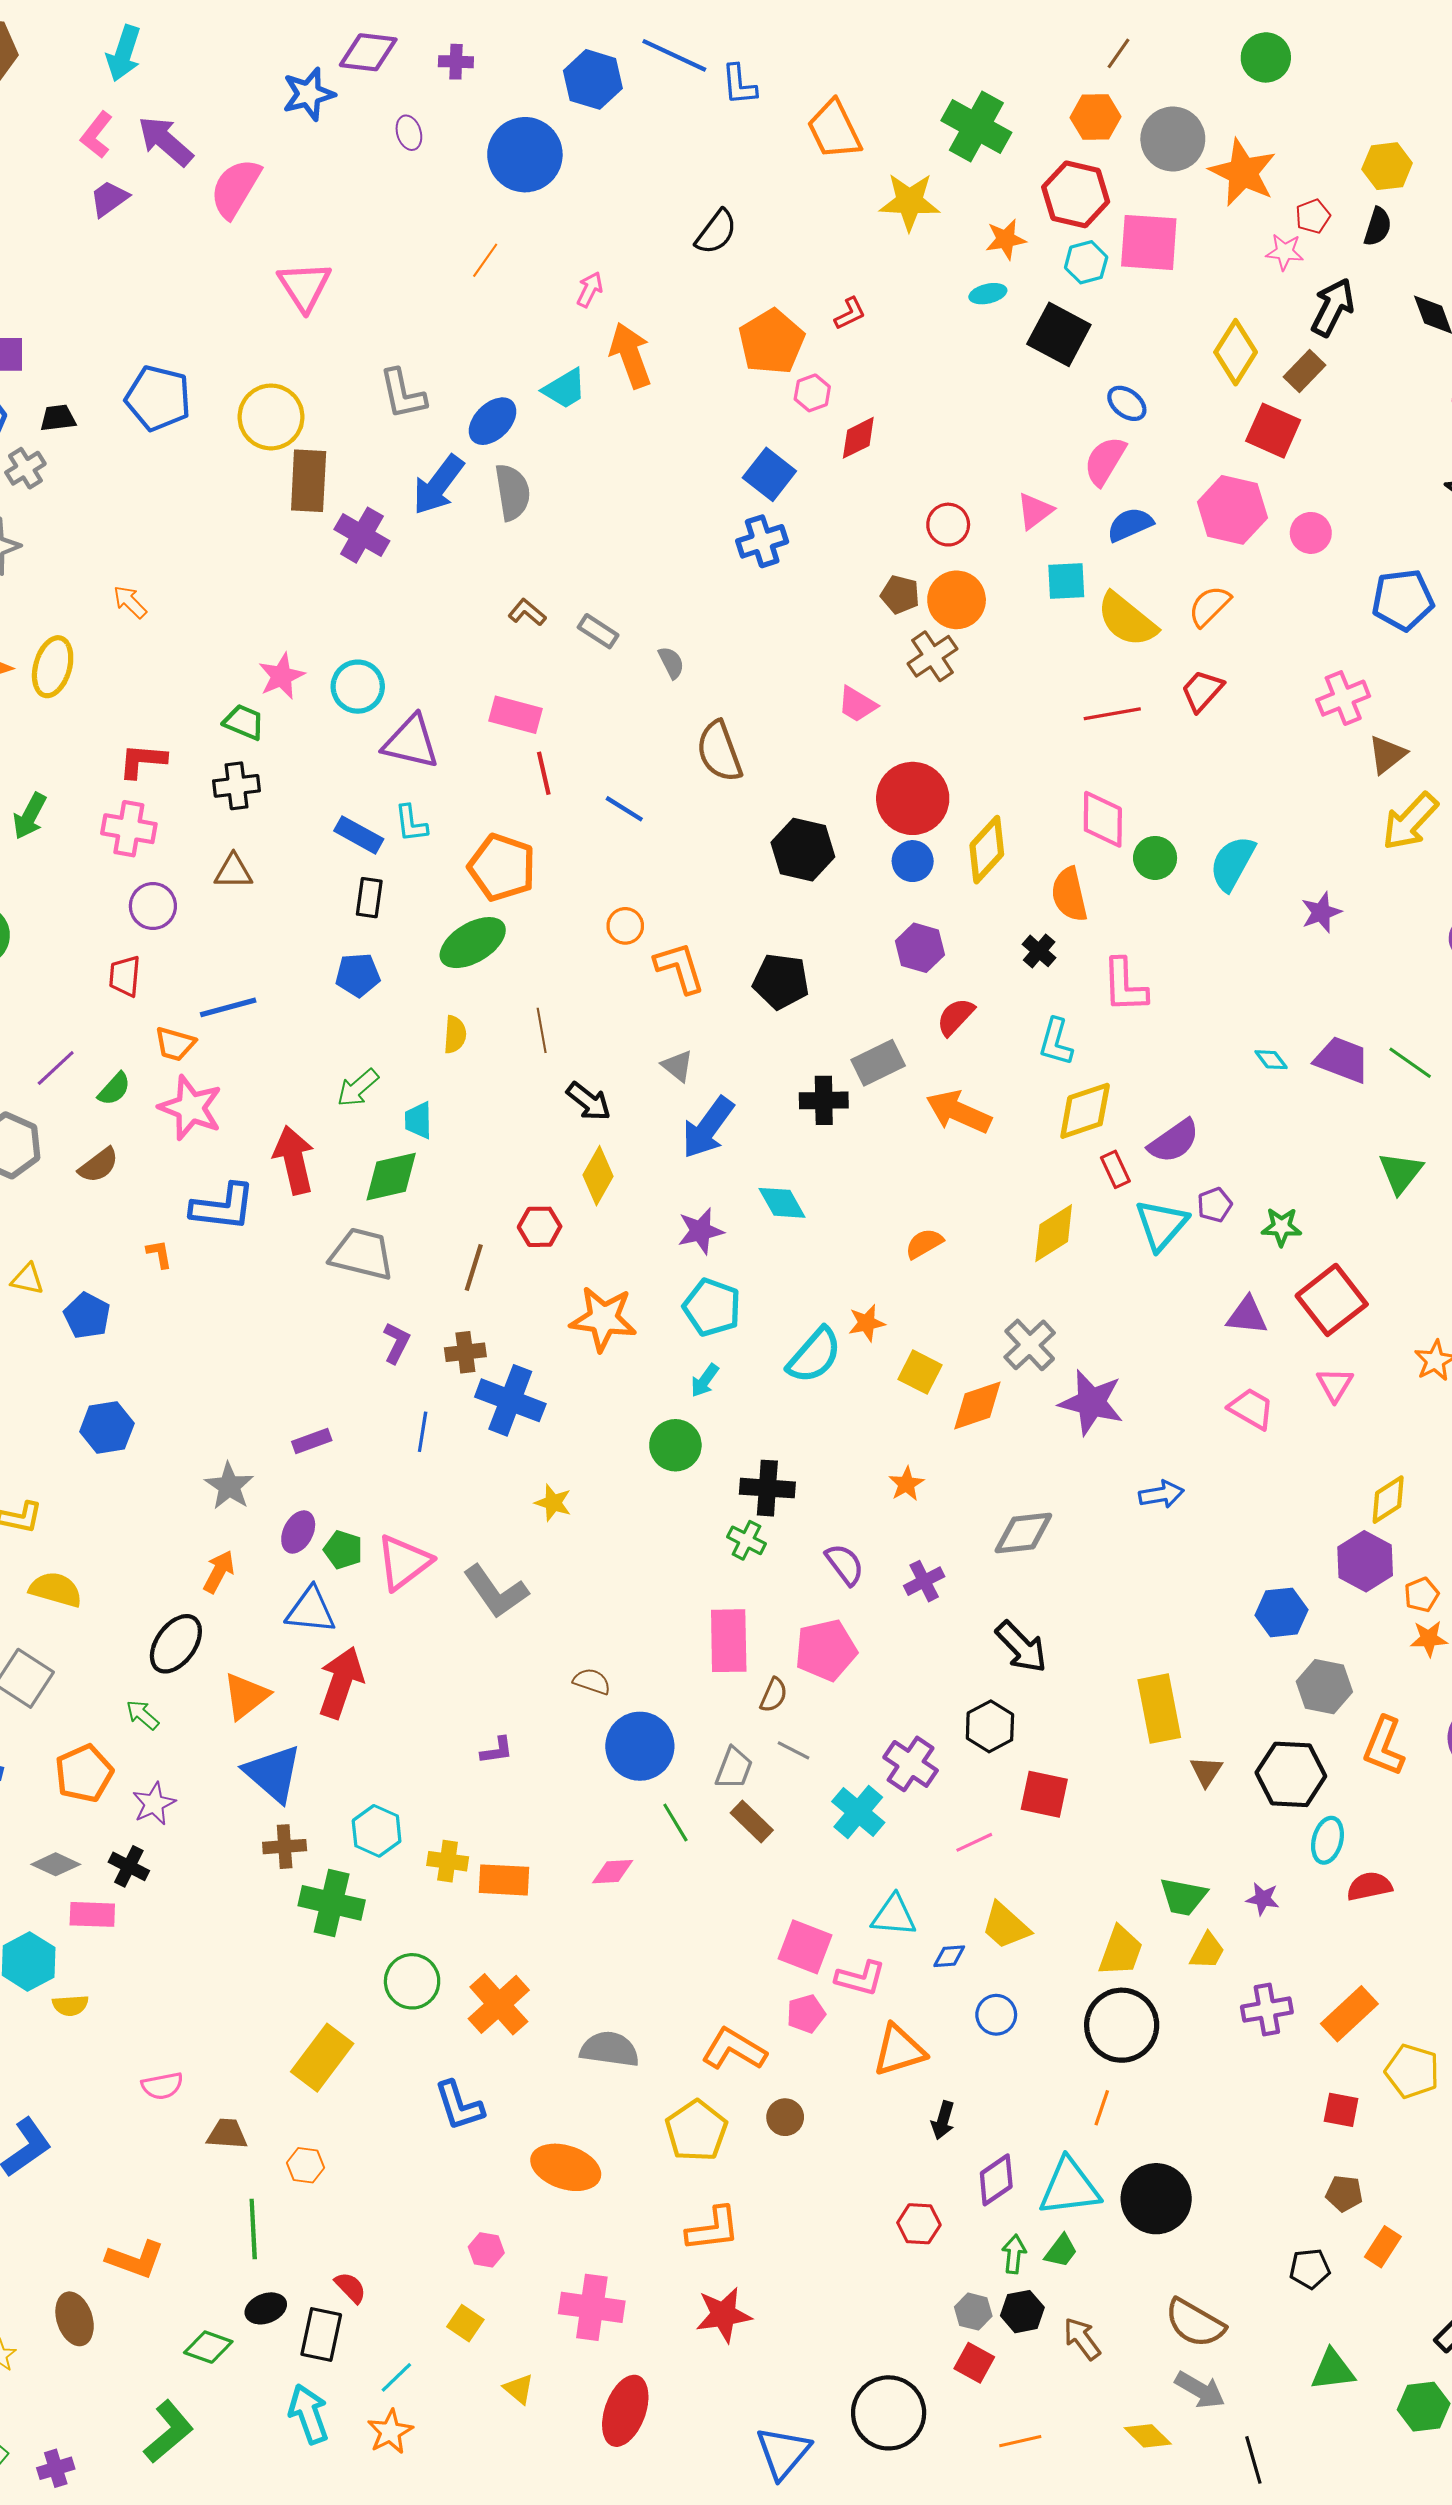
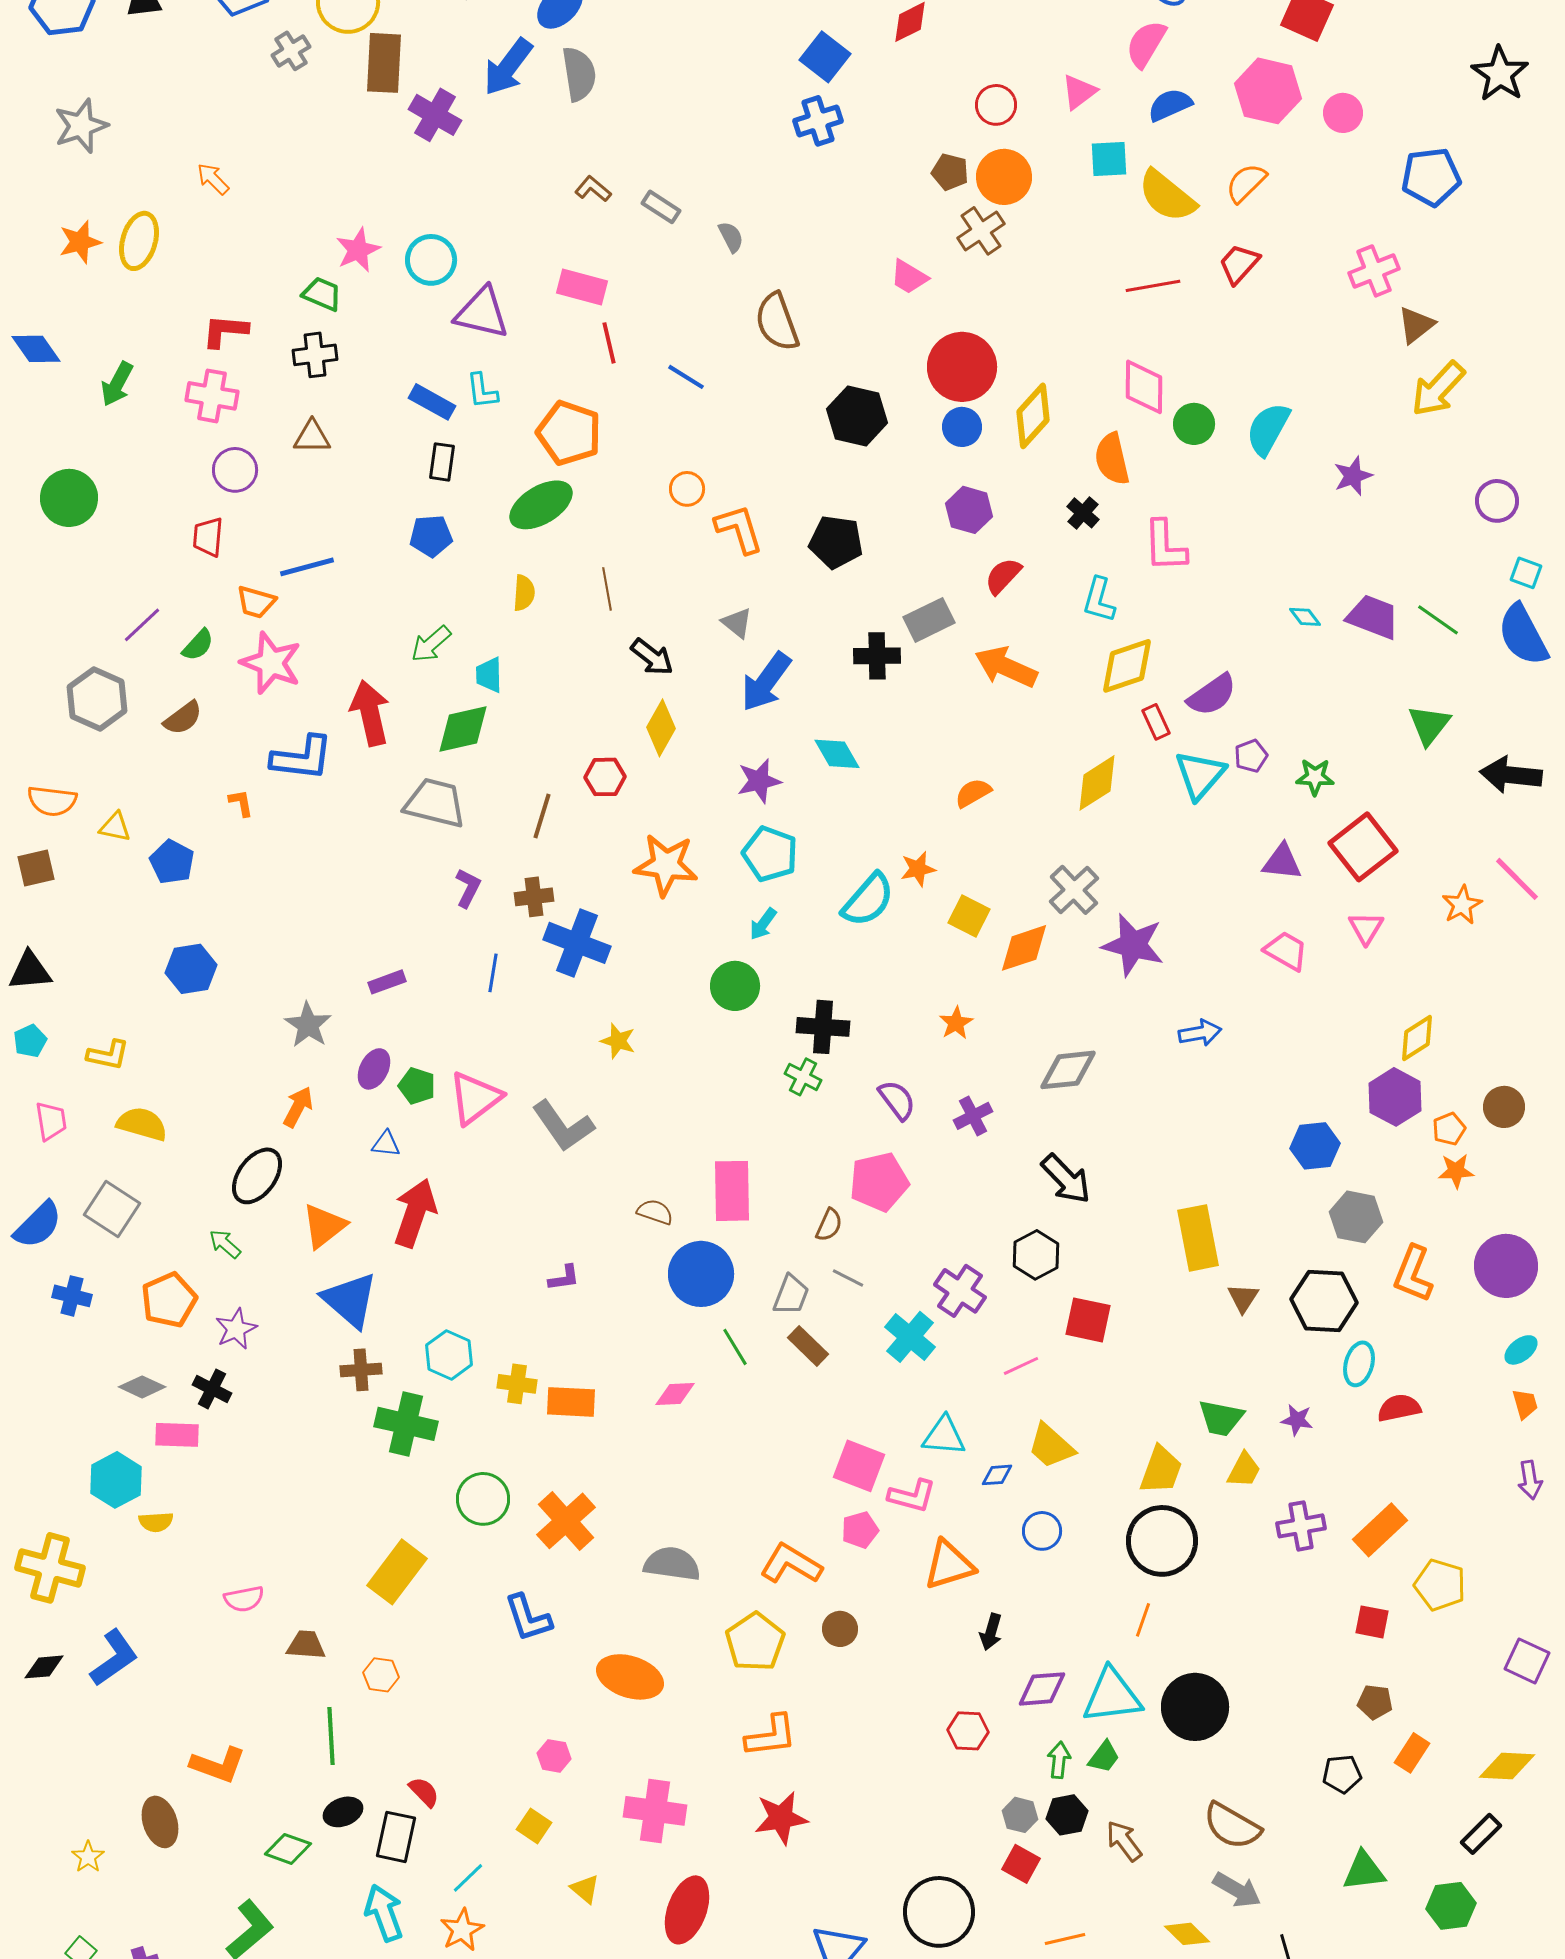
gray cross: (25, 468) -> (291, 51), moved
blue triangle: (311, 1610) -> (386, 1144), size x0.6
pink rectangle: (729, 1641) -> (732, 1191), moved
purple diamond: (996, 2180) -> (1042, 1689), turned 30

